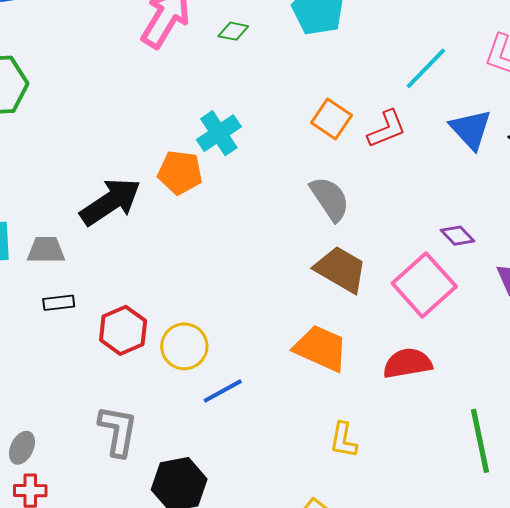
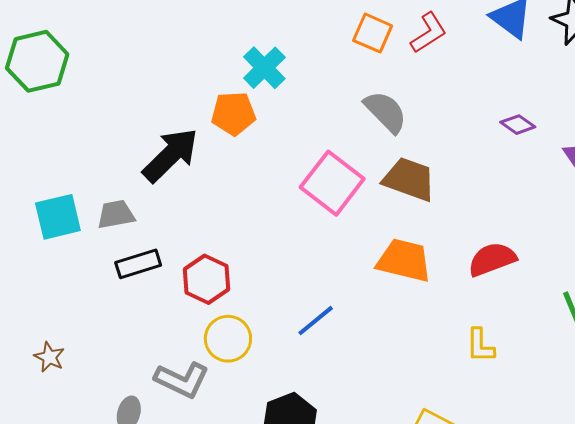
pink square: (424, 285) -> (332, 183), moved
black rectangle: (59, 303) -> (138, 264), size x1.4
yellow circle: (184, 346) -> (228, 339), moved
gray L-shape: (118, 431) -> (182, 380), moved, turned 116
yellow L-shape: (343, 440) -> (480, 346), moved

